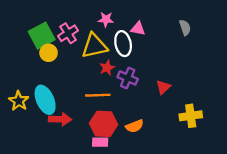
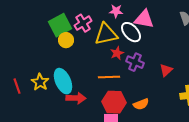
pink triangle: (138, 29) -> (144, 19), size x1.5
white ellipse: (123, 44) -> (131, 32), turned -30

